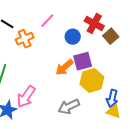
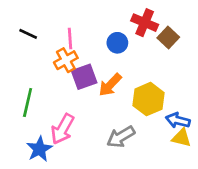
pink line: (47, 21) -> (70, 38), moved, turned -42
orange cross: (25, 39) -> (66, 60), moved
purple square: (83, 61) -> (84, 77), moved
blue arrow: (112, 98) -> (178, 120), turned 96

